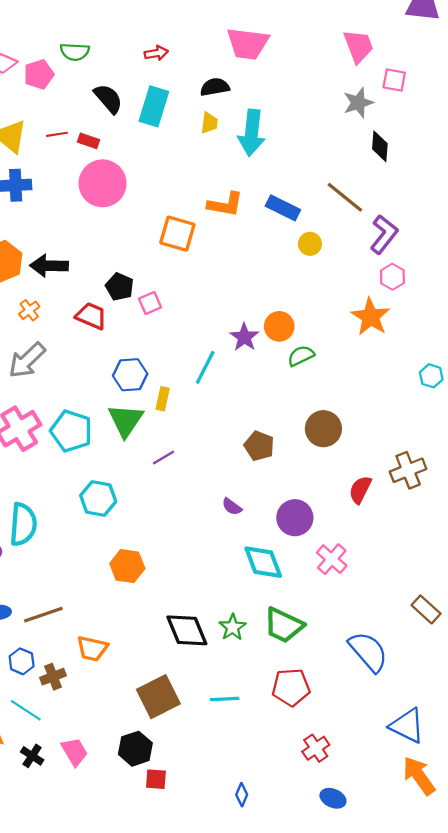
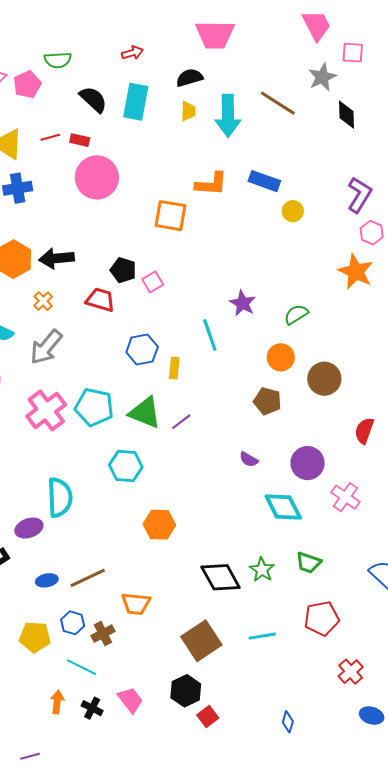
brown line: (345, 197) -> (278, 103), moved
orange circle: (279, 326) -> (281, 357), moved
cyan line: (205, 367) -> (210, 335), turned -40
green triangle: (126, 420) -> (145, 413), moved, turned -36
green trapezoid: (284, 625) -> (308, 563), size x0.7
red square: (156, 779) -> (208, 717), turned -35

